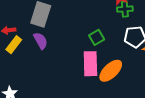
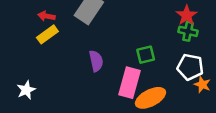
purple semicircle: (41, 41) -> (96, 61), moved

